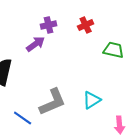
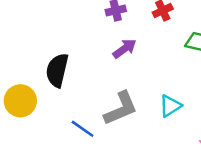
purple arrow: (36, 44) -> (125, 49), moved

